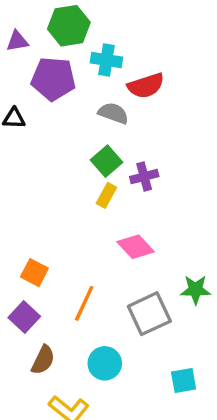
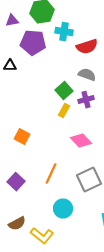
gray semicircle: (113, 113) -> (87, 75), moved
orange square: (34, 273) -> (22, 137), moved
brown semicircle: (43, 360) -> (17, 224), moved, turned 36

